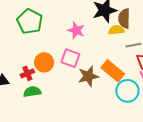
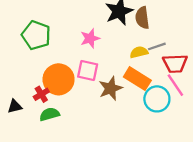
pink star: (76, 30) -> (90, 38), turned -30
yellow semicircle: (116, 30) -> (139, 52), moved
orange circle: (44, 62) -> (59, 79), size x1.4

